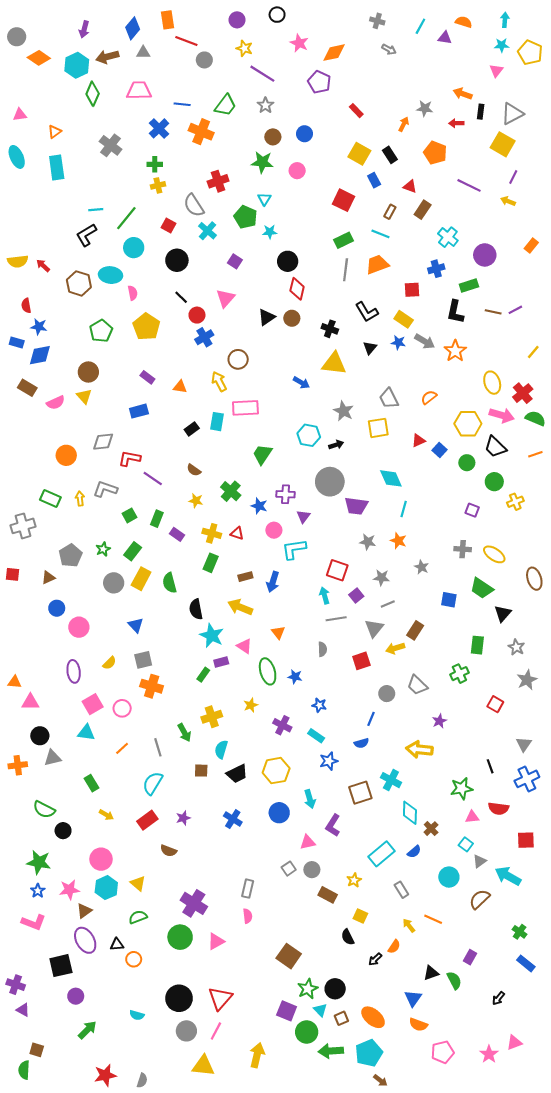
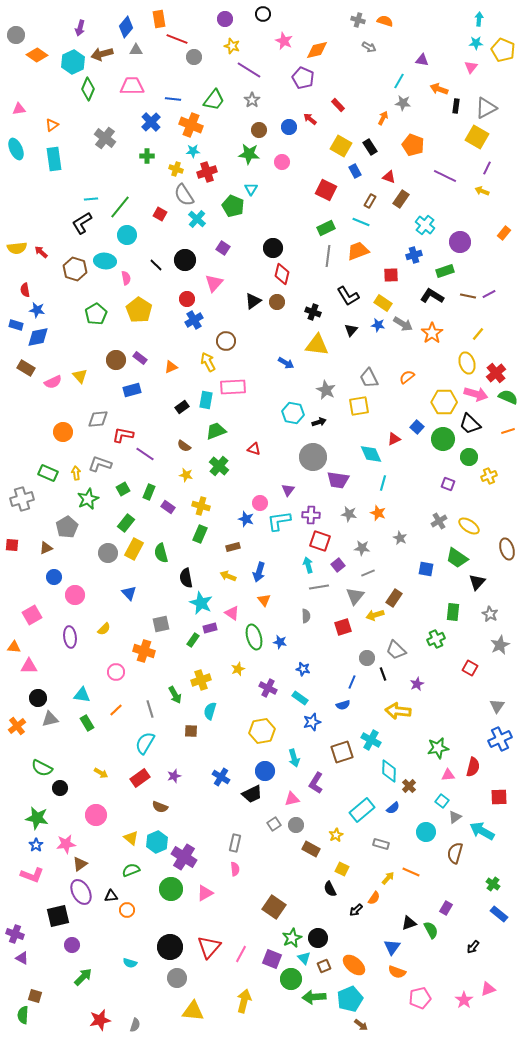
orange semicircle: (464, 22) -> (385, 21), moved
cyan line: (420, 26) -> (399, 81), moved
purple triangle: (445, 38) -> (422, 60), moved
red arrow: (456, 123) -> (310, 119), moved, turned 40
yellow cross: (158, 185) -> (176, 169), moved, turned 32
cyan star: (270, 232) -> (193, 151), moved
black circle: (177, 260) -> (185, 260), moved
black line: (181, 297) -> (156, 265), moved
black L-shape: (455, 312) -> (432, 296), turned 110
yellow line: (533, 352) -> (478, 334), moved
brown circle: (88, 372) -> (116, 360), moved
orange triangle: (180, 387) -> (171, 367), turned -32
red triangle: (418, 441) -> (394, 439), moved
green trapezoid: (262, 454) -> (216, 431), moved, turned 35
green circle: (467, 463) -> (443, 439), size x1.5
purple cross: (286, 494) -> (311, 515), moved
blue star: (259, 506) -> (246, 519), moved
red triangle: (237, 533) -> (254, 449), moved
green star: (103, 549) -> (88, 499), moved, size x1.5
gray cross: (463, 549) -> (439, 521), turned -35
blue arrow: (273, 582) -> (259, 572), moved
yellow arrow: (240, 607) -> (228, 576), size x0.7
gray square: (143, 660) -> (161, 624), moved
pink square: (93, 704) -> (32, 615), moved
orange cross: (18, 765) -> (17, 726), turned -30
black line: (490, 766) -> (383, 674), moved
black trapezoid: (237, 774) -> (252, 794), moved
green rectangle: (92, 783) -> (87, 723), moved
red semicircle: (498, 808) -> (473, 767), turned -84
cyan hexagon: (106, 888) -> (157, 842), moved
gray rectangle: (401, 890) -> (381, 844), turned -42
brown semicircle: (480, 899) -> (455, 853), turned -30
yellow arrow: (409, 926) -> (388, 878), turned 80
pink line: (216, 1031) -> (241, 954), moved

